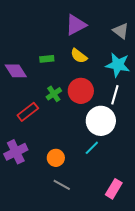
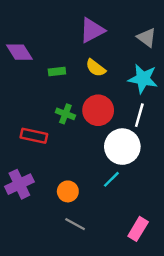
purple diamond: (16, 71) -> (19, 52), moved
green cross: (54, 94) -> (65, 114), turned -35
red rectangle: (28, 112) -> (34, 136), turned 50

